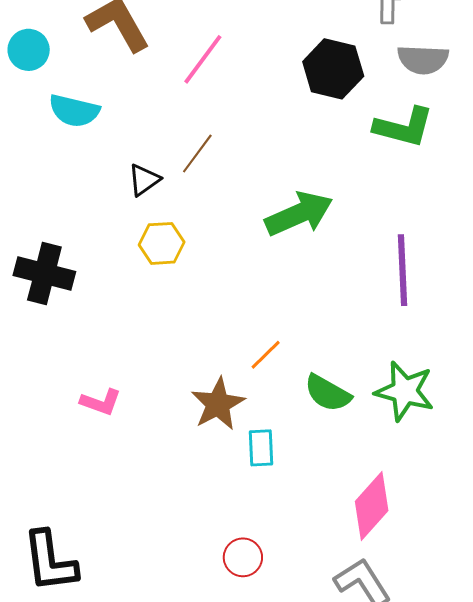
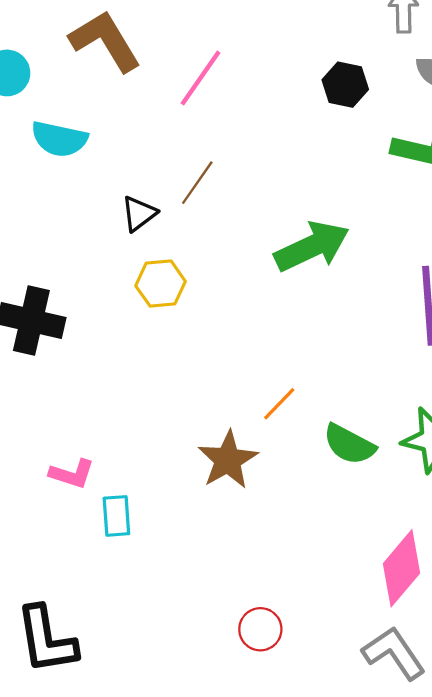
black hexagon: (333, 69) -> (345, 85), size x0.7
pink L-shape: (101, 402) -> (72, 474), moved
cyan rectangle: (261, 448) -> (116, 516), moved

